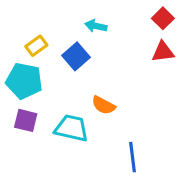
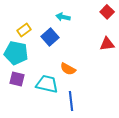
red triangle: (163, 52) -> (107, 44), moved
blue line: (132, 157) -> (71, 101), moved

